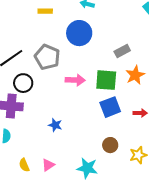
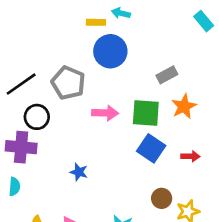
yellow rectangle: (45, 11) -> (96, 22), moved
blue square: (110, 107) -> (151, 148), turned -35
brown circle: (110, 145) -> (162, 198), moved

